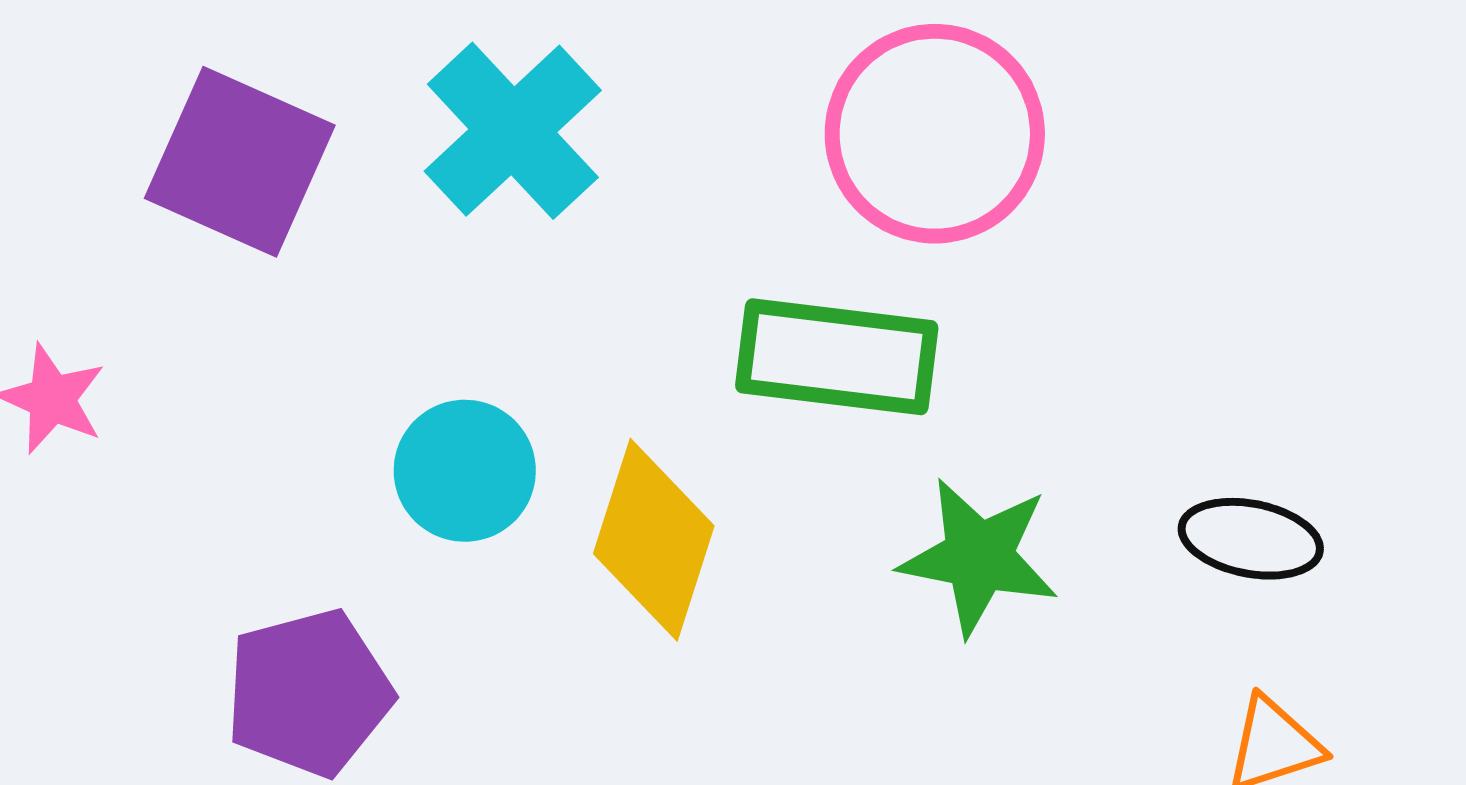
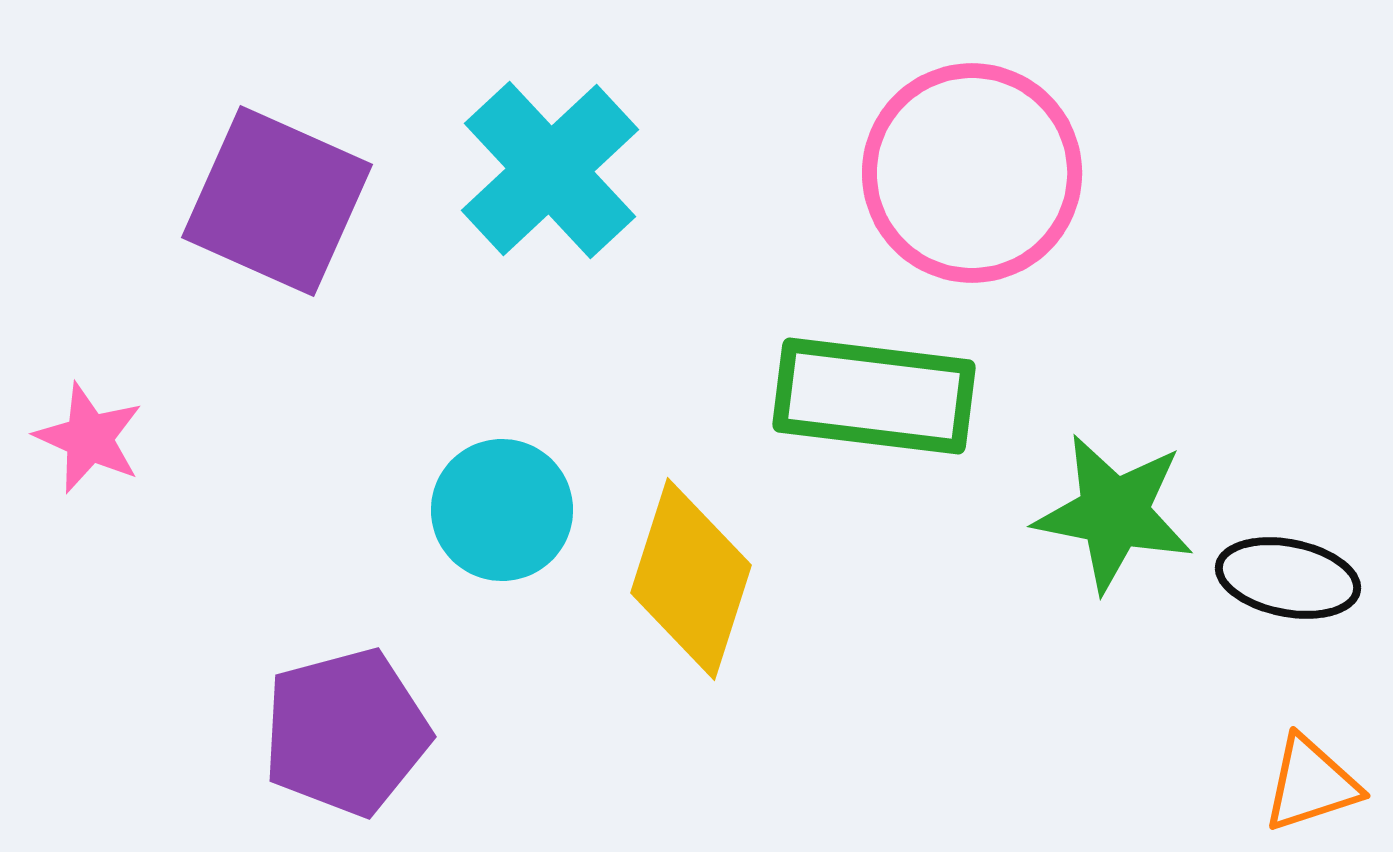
green star: (979, 557) -> (1114, 513), moved

